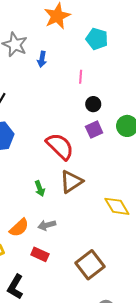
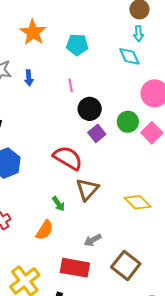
black circle: (93, 104) -> (90, 109), size x1.5
gray arrow: (47, 225) -> (93, 240), moved
orange semicircle: (19, 228) -> (45, 230), moved
red rectangle: (40, 254) -> (75, 268), size x1.6

